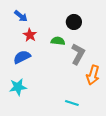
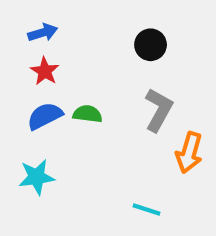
blue arrow: (21, 16) -> (43, 33), turned -56
red star: (30, 35) -> (45, 71), moved
green semicircle: (58, 41) -> (87, 114), moved

